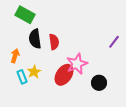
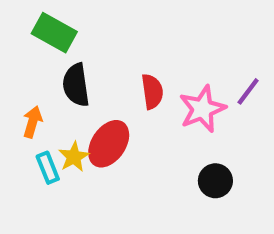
red semicircle: (54, 42) -> (152, 91), moved
pink star: (77, 64) -> (202, 109), moved
red ellipse: (64, 75) -> (109, 144), moved

